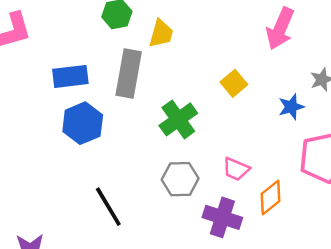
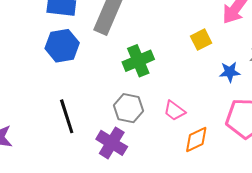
yellow square: (234, 83) -> (201, 40), moved
purple cross: (222, 217) -> (112, 143), moved

